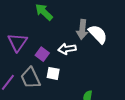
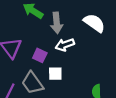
gray arrow: (82, 29) -> (57, 23), moved

